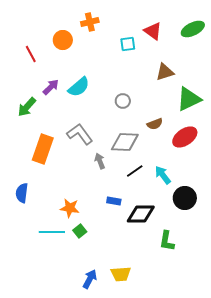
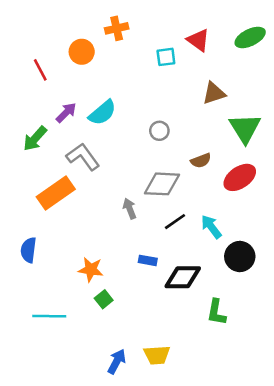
green triangle: (189, 99) -> (245, 128), turned -36
gray L-shape: (80, 134) -> (83, 157), moved
orange rectangle: (43, 149) -> (56, 193), turned 36
cyan line: (52, 232) -> (49, 316), moved

